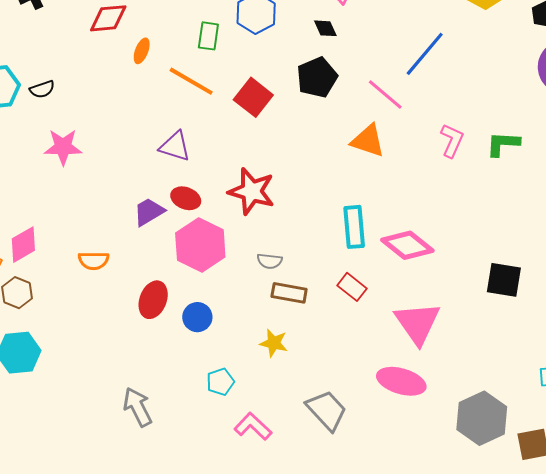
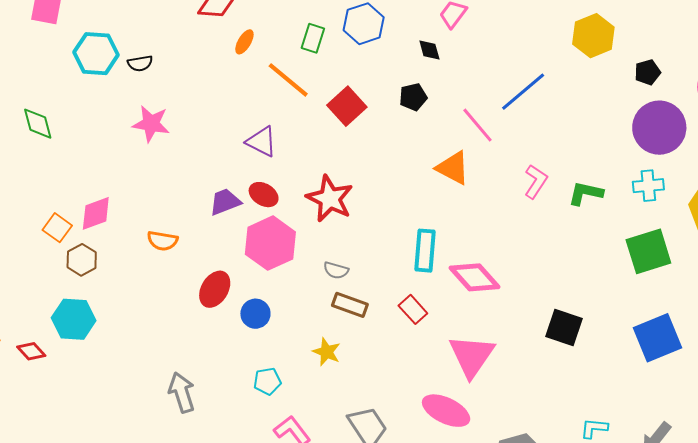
black pentagon: (317, 77) -> (413, 97), size x0.7

